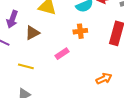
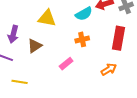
yellow line: (26, 66) -> (20, 82), moved
orange arrow: (104, 78) -> (109, 69), moved

